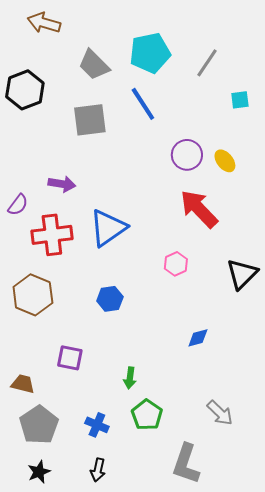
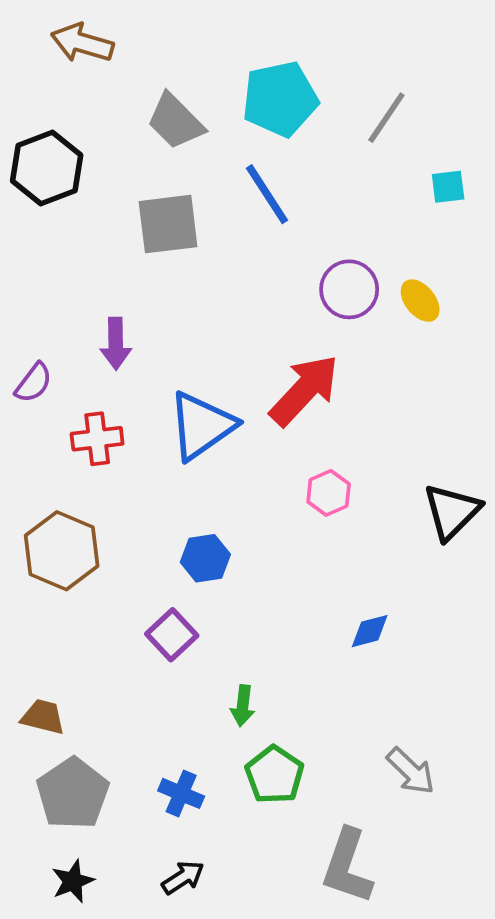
purple arrow: (62, 184) -> (116, 344), turned 80
red arrow: (199, 209) -> (304, 390), moved, turned 87
red cross: (52, 235) -> (97, 439), size x0.7
purple square: (70, 358) -> (172, 635), moved, turned 36
black arrow: (98, 470) -> (183, 877), turned -135

